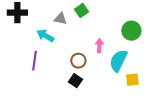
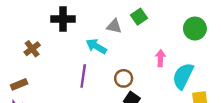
green circle: (131, 31) -> (195, 29), moved
brown circle: (78, 61) -> (124, 78), moved

